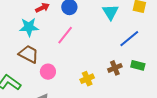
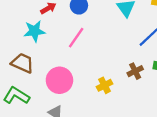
brown trapezoid: (29, 54) -> (23, 63), moved
pink circle: (48, 72) -> (59, 80), size x1.5

